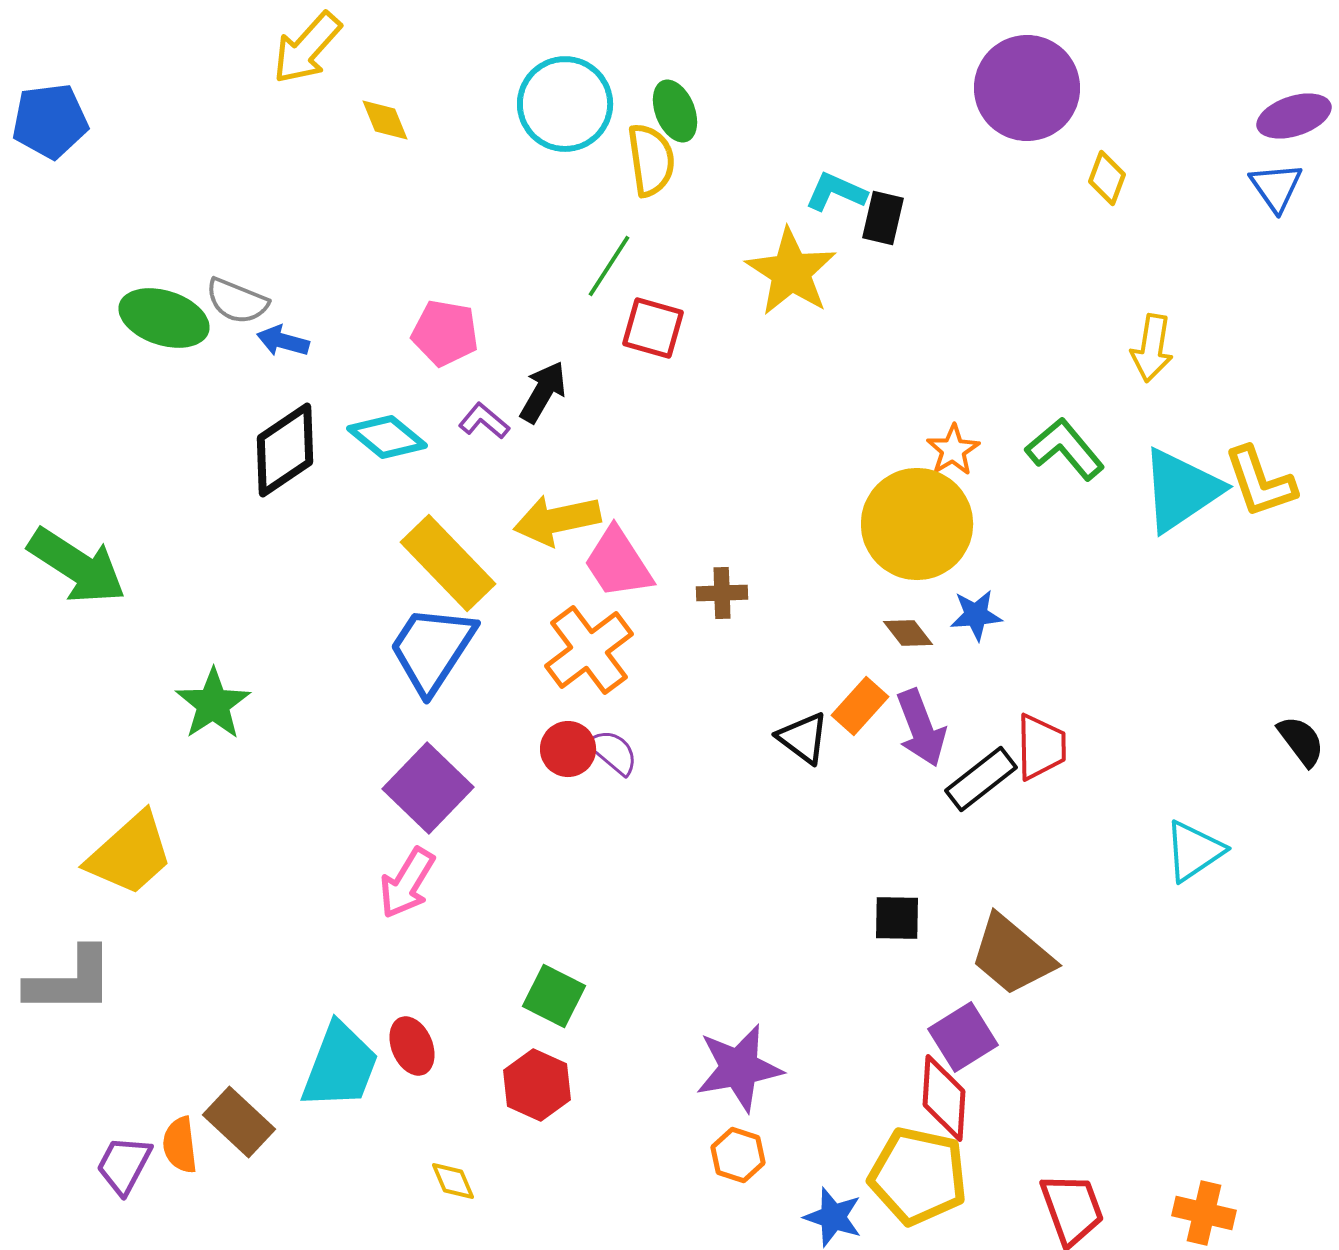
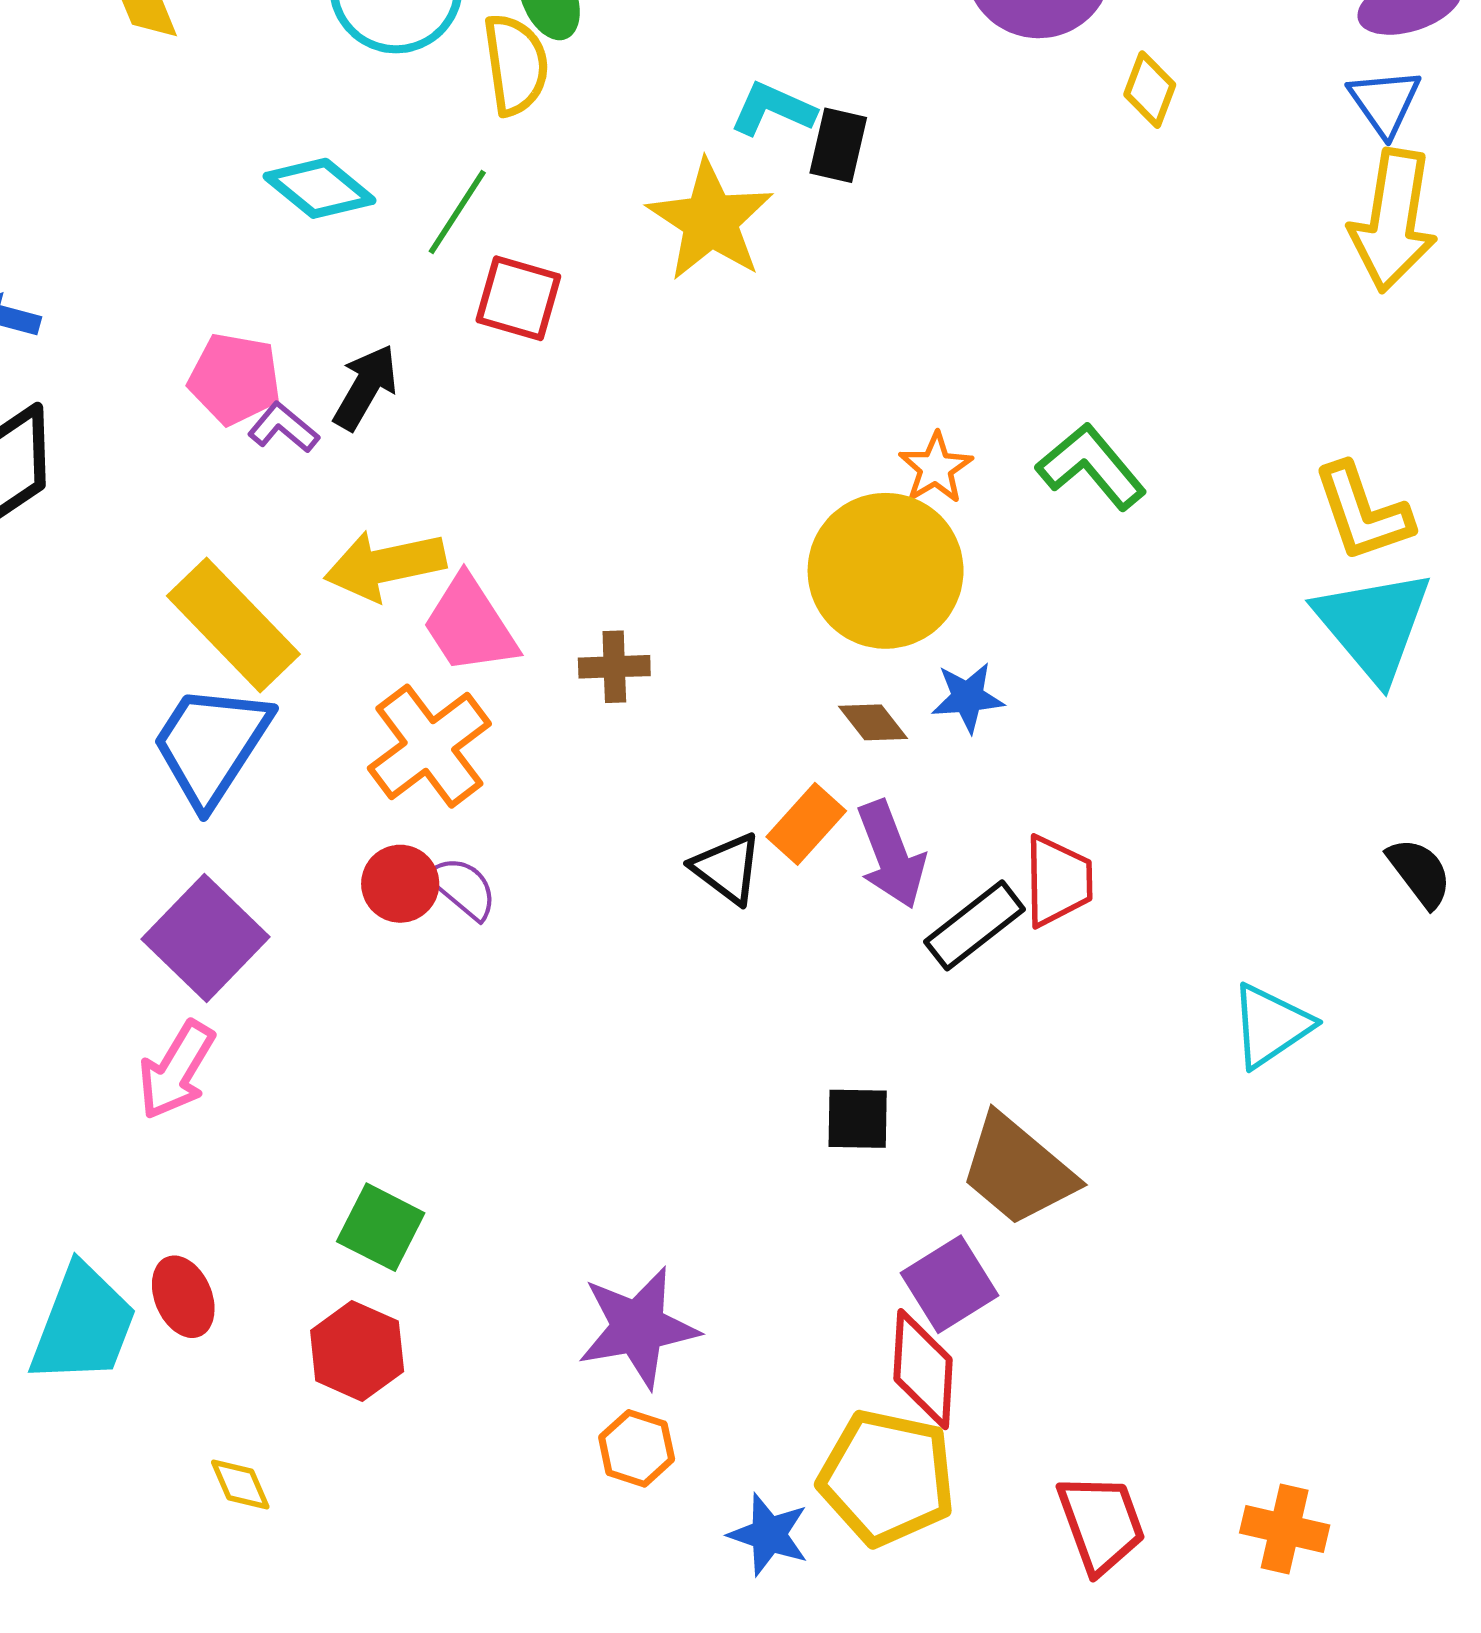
pink pentagon: (445, 333) -> (235, 379), moved
yellow arrow: (1152, 348) -> (1393, 220), moved, size x1.5
cyan diamond: (387, 437) -> (320, 188), moved
cyan triangle: (1181, 490) -> (1374, 625), moved, turned -36

